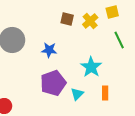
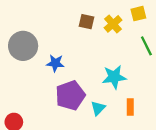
blue star: (49, 50) -> (55, 63), moved
cyan star: (91, 67) -> (114, 77), turned 30

